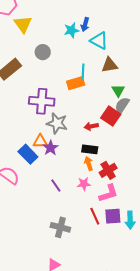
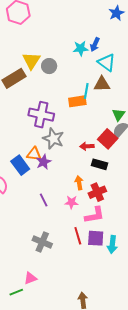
yellow triangle: (23, 24) -> (31, 61), moved
brown triangle: (110, 65) -> (102, 84), moved
black rectangle: (90, 149) -> (100, 164), moved

